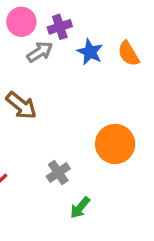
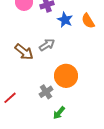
gray arrow: (40, 52) -> (47, 45), moved
orange circle: (115, 144) -> (66, 76), moved

